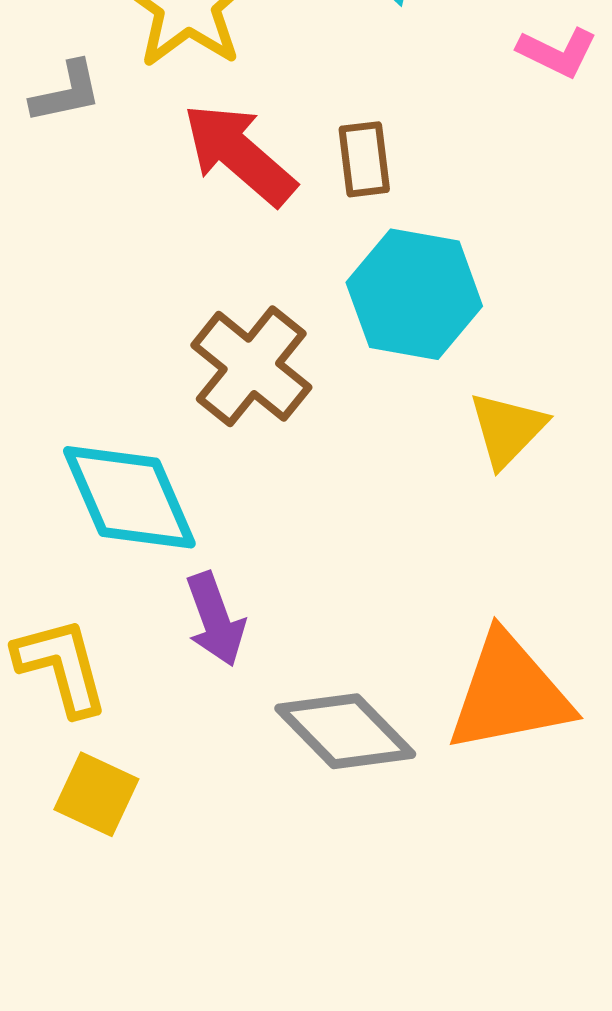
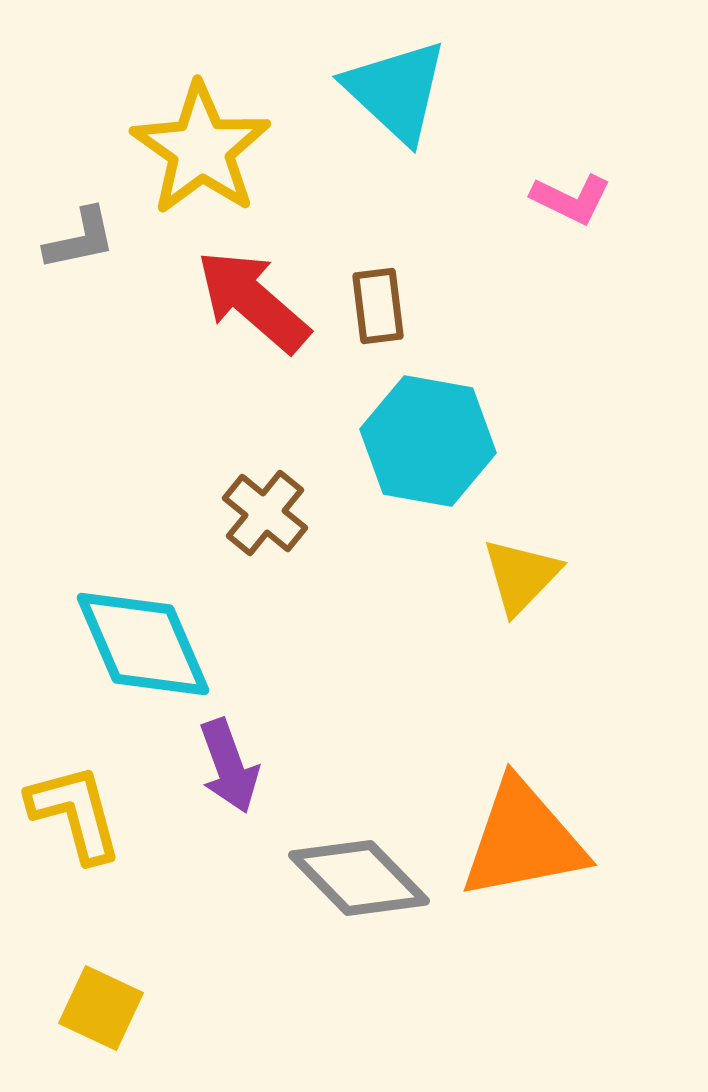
brown cross: (251, 366) -> (265, 513), size x0.7
yellow square: (96, 794) -> (101, 1008), moved

